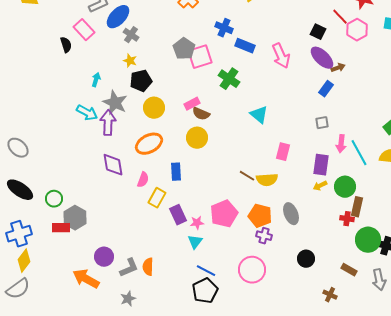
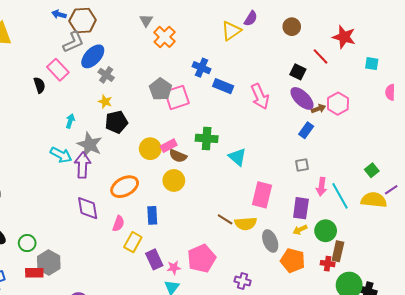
pink hexagon: (357, 30) -> (338, 104), moved
green cross: (229, 79) -> (207, 138), moved, turned -30
yellow circle: (154, 108) -> (150, 149), moved
pink rectangle: (283, 152) -> (262, 195), size x1.4
gray ellipse: (291, 214) -> (270, 241), moved
orange pentagon: (260, 216) -> (293, 260), moved

